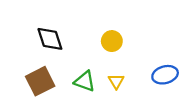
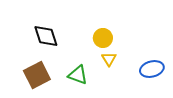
yellow triangle: (116, 81) -> (109, 59), moved

